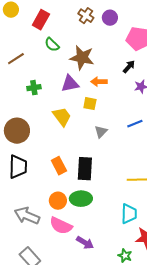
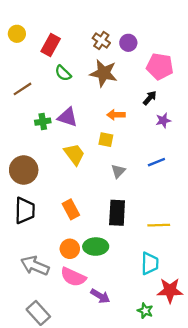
brown star: (82, 58) -> (104, 73), moved
purple triangle: (70, 84) -> (68, 117), moved, turned 30
black rectangle: (85, 169) -> (117, 213), moved

